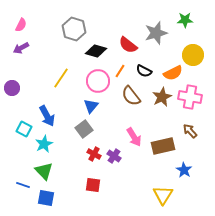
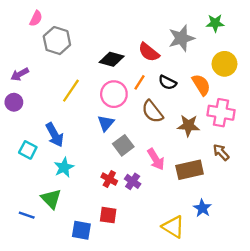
pink semicircle: (21, 25) -> (36, 18), moved
gray hexagon: (74, 29) -> (57, 41), moved
purple arrow: (21, 48) -> (20, 74), moved
orange semicircle: (173, 73) -> (201, 85), turned -96
brown star: (162, 97) -> (188, 126), moved, turned 30
gray square: (84, 129) -> (123, 145), moved
cyan star: (44, 144) -> (64, 167), moved
blue star: (184, 170) -> (202, 208), moved
yellow triangle: (163, 195) -> (173, 227), moved, turned -30
blue square: (46, 198) -> (81, 230), moved

